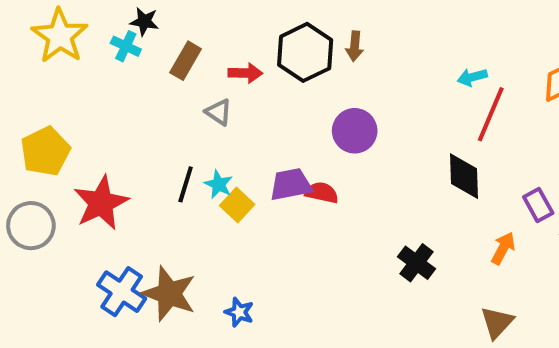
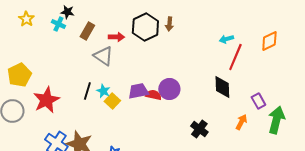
yellow star: (60, 36) -> (26, 19), size x0.6
gray triangle: (219, 112) -> (103, 56), size x1.5
purple circle: (355, 131) -> (169, 89), moved

